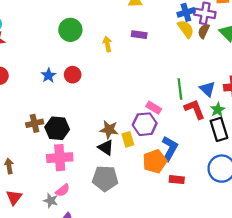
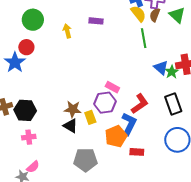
blue star: (48, 75) -> (15, 62), size x1.5
red circle: (73, 75) -> (26, 47), moved
green line: (180, 89) -> (144, 38), moved
red L-shape: (195, 109) -> (140, 104), moved, turned 80
green star: (218, 110) -> (172, 72), moved
pink cross: (60, 158) -> (29, 137), size x0.6
gray pentagon: (105, 178) -> (85, 160), moved

